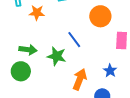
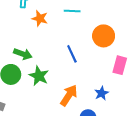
green star: (57, 56) -> (39, 76), moved

